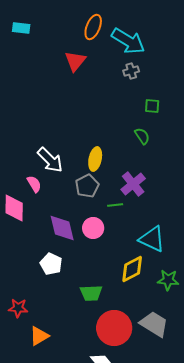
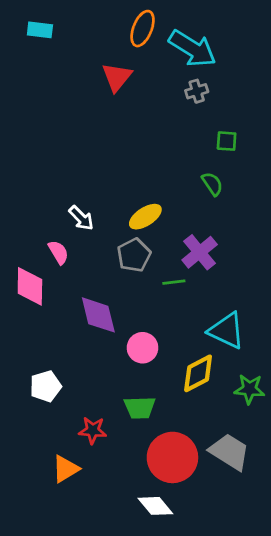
yellow ellipse: (95, 159) -> (145, 217), turned 45
white arrow: (50, 160) -> (81, 218), size x0.7
pink circle: (93, 228) -> (143, 348), moved
white pentagon: (51, 264) -> (46, 386), moved, turned 30
red star: (18, 308) -> (93, 430), moved

